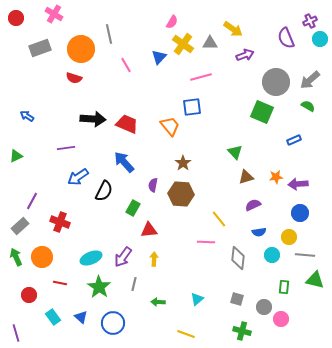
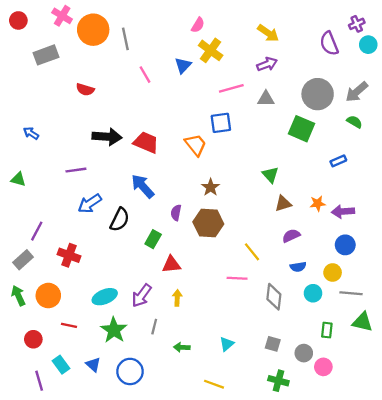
gray triangle: (210, 43) -> (266, 99), moved
orange circle: (81, 49) -> (93, 30), moved
purple arrow: (245, 55) -> (267, 64), moved
green triangle: (16, 156) -> (18, 179), turned 40
purple line: (16, 333) -> (39, 381), moved

